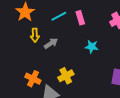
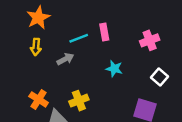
cyan line: (59, 16) -> (79, 38), moved
yellow arrow: (35, 35) -> (36, 47), moved

